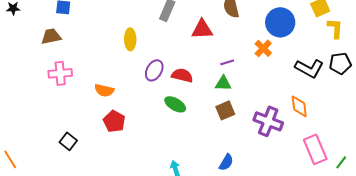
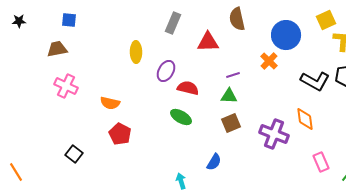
purple ellipse: (154, 70) -> (166, 71), moved
pink cross: (60, 73) -> (66, 86), turned 30
pink rectangle: (315, 149) -> (321, 162), size x0.7
blue semicircle: (226, 162) -> (214, 162), moved

